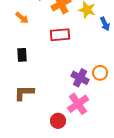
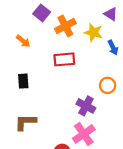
orange circle: (100, 73) -> (108, 85), moved

